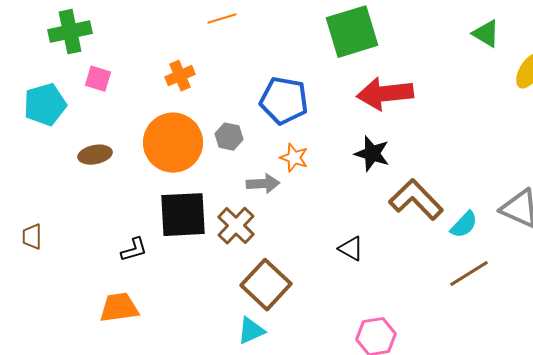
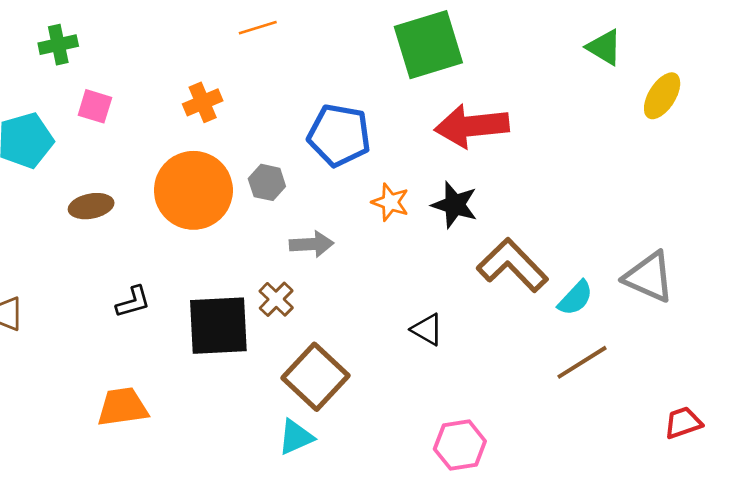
green cross: (70, 32) -> (58, 45), size x0.7
orange star: (294, 158) -> (390, 202), moved
black square: (183, 215) -> (218, 326), moved
brown cross: (236, 226) -> (276, 299), size x0.7
black L-shape: (134, 250) -> (133, 302), moved

